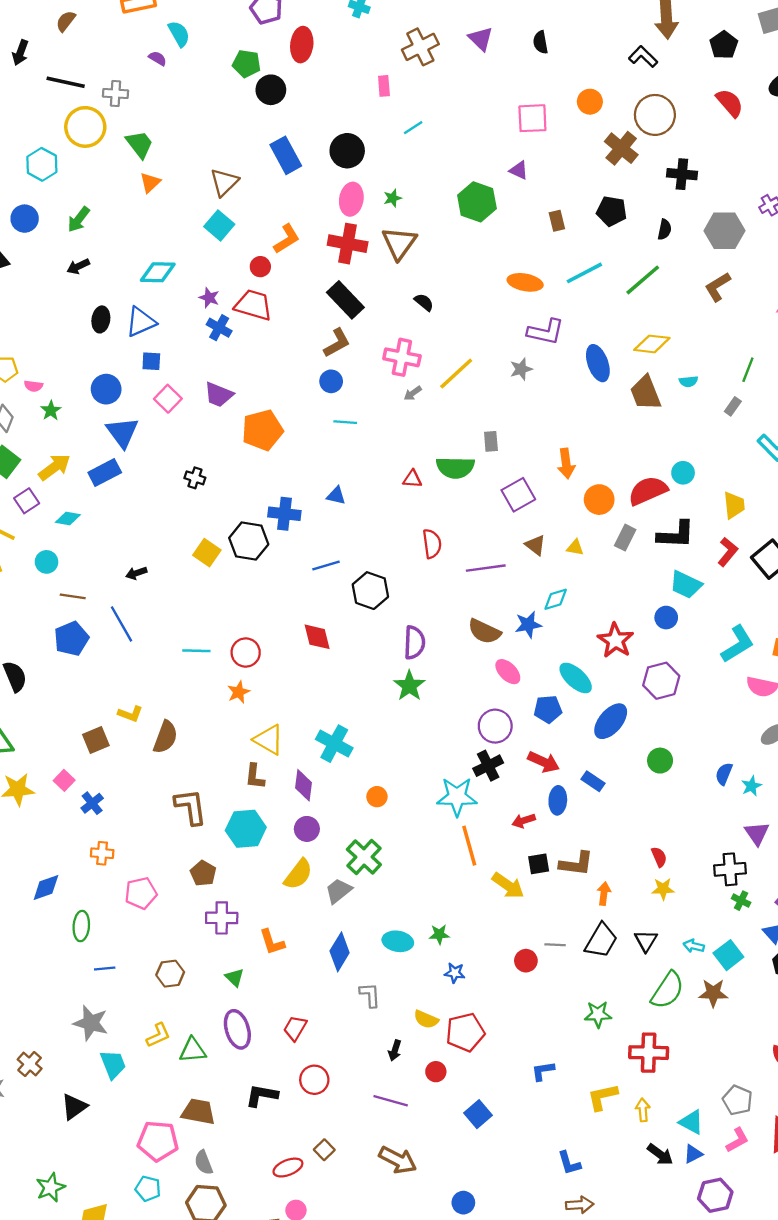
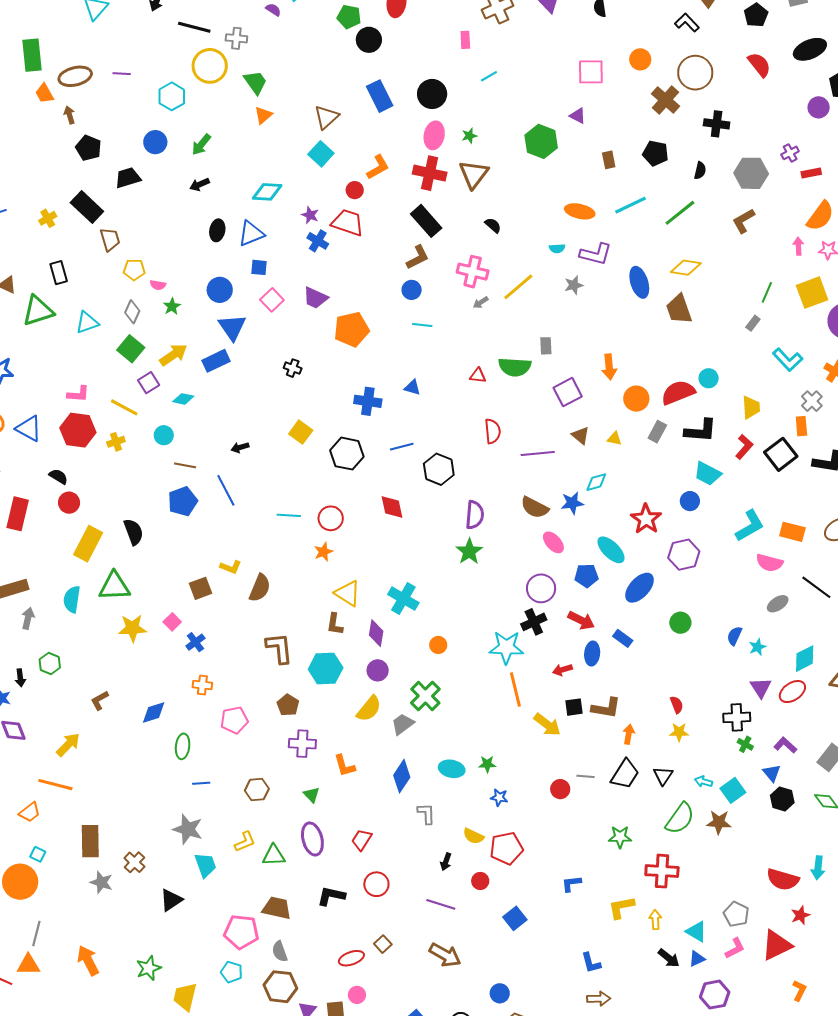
cyan semicircle: (688, 381) -> (557, 248), moved
black hexagon: (249, 541) -> (347, 454), moved

